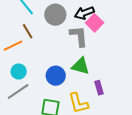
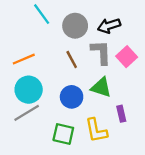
pink square: (95, 23) -> (127, 57), moved
brown line: (28, 31) -> (72, 59), moved
cyan circle: (19, 71) -> (29, 90), size x1.5

